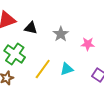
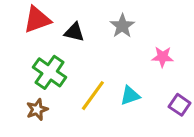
gray star: (61, 34) -> (122, 26), moved

